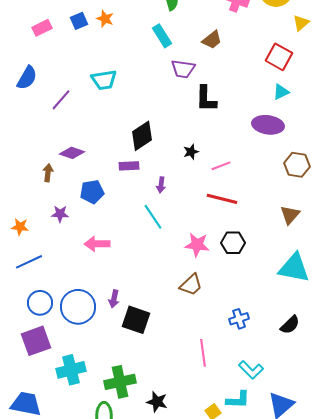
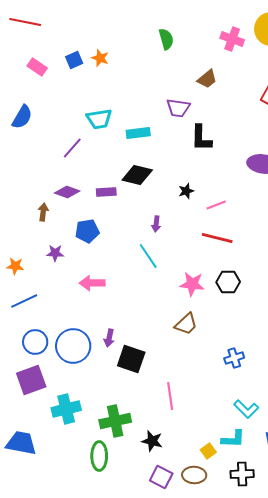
pink rectangle: (42, 28) -> (37, 67), turned 60
cyan rectangle: (162, 36) -> (138, 133), moved, turned -65
purple line: (61, 100) -> (72, 148), moved
black diamond: (142, 136) -> (137, 175), turned 48
purple rectangle: (129, 166) -> (106, 192), moved
pink line: (203, 353) -> (170, 396), moved

